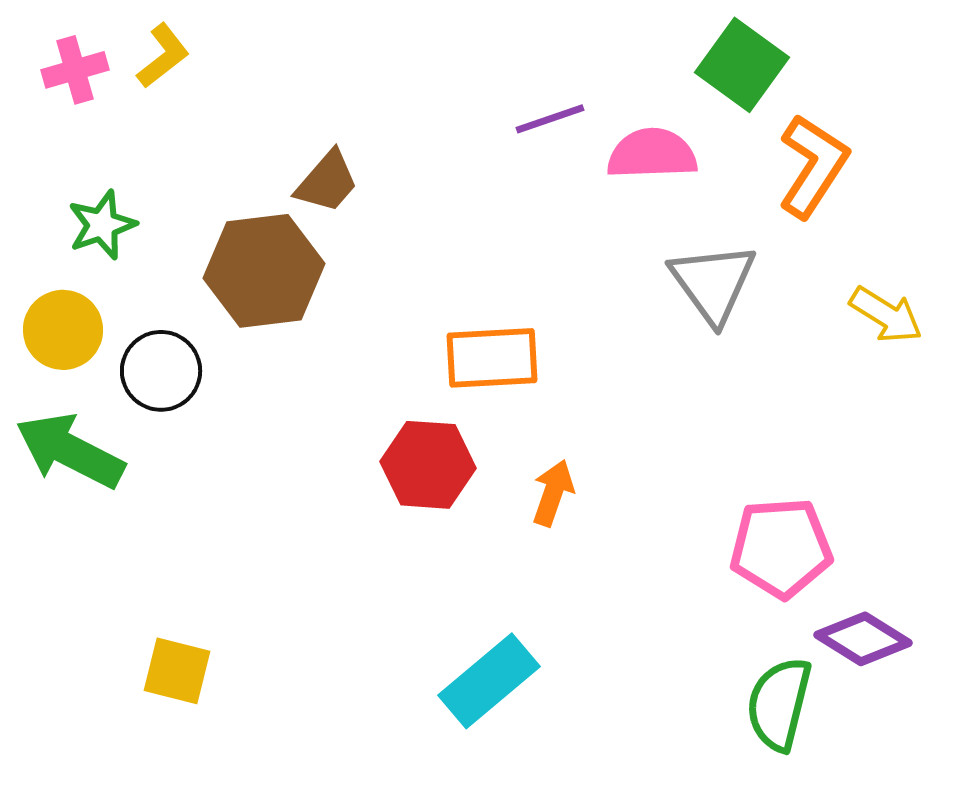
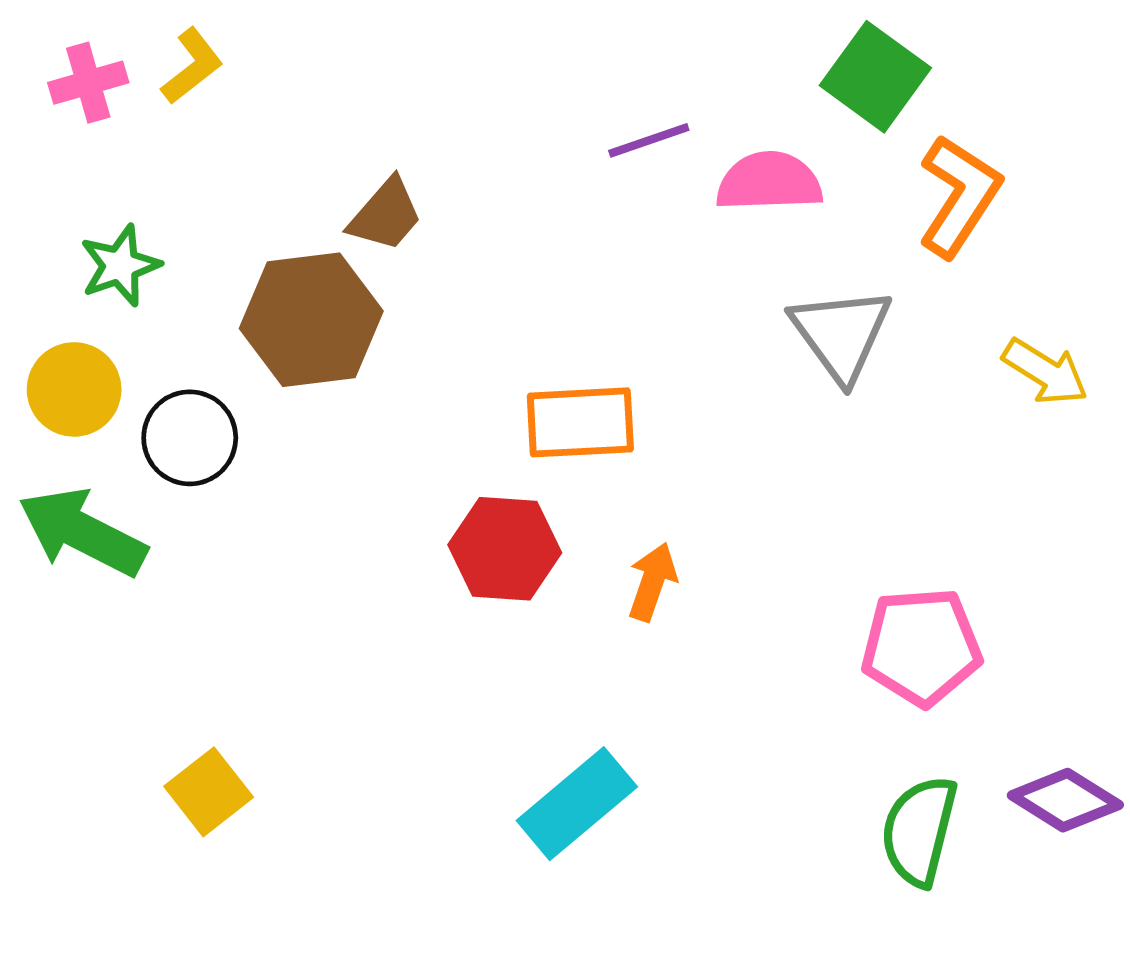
purple diamond: (863, 639) -> (1065, 800), moved
yellow square: (177, 671) -> (209, 792), turned 38

